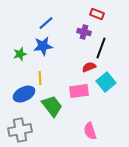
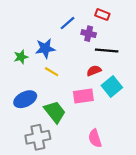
blue line: (46, 23) -> (67, 23), moved
black line: (101, 48) -> (107, 51), turned 75
yellow line: (40, 78) -> (52, 72), moved, turned -56
gray cross: (20, 130) -> (38, 137), moved

